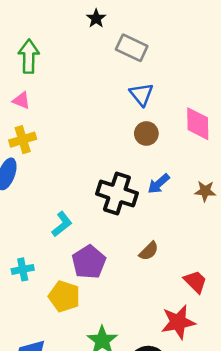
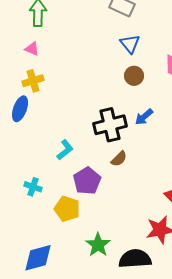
black cross: (117, 193) -> (110, 125), turned -32
brown semicircle: (149, 251) -> (119, 159), moved
cyan cross: (23, 269) -> (33, 187), turned 30

